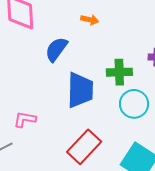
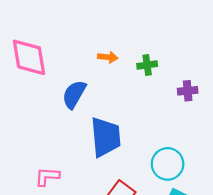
green cross: (119, 72) -> (147, 65), moved, size x0.7
cyan circle: (134, 104) -> (168, 164), moved

